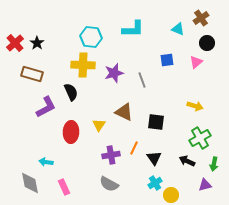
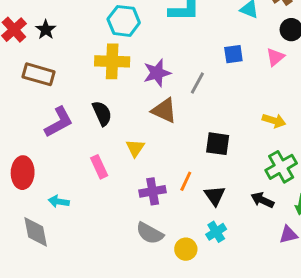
gray line: (142, 80) -> (197, 83), turned 49
black semicircle: (71, 92) -> (102, 113), moved
brown triangle: (124, 112) -> (164, 110), moved
red ellipse: (71, 132) -> (23, 173), moved
pink rectangle: (64, 187) -> (99, 167), moved
yellow circle: (171, 195) -> (186, 249), moved

